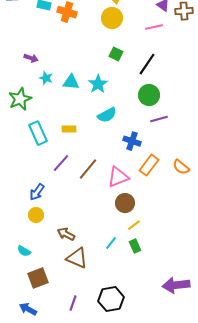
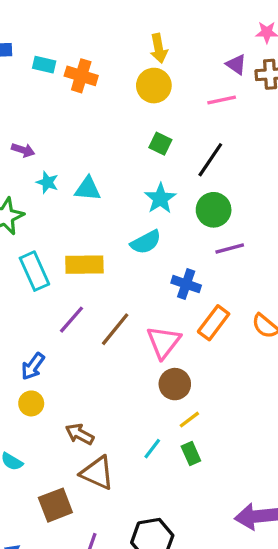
cyan star: (98, 84) -> (160, 198), moved
yellow rectangle: (69, 129) -> (84, 265), size x1.6
pink triangle: (118, 177) -> (164, 342), turned -30
brown square: (38, 278) -> (55, 505), moved

